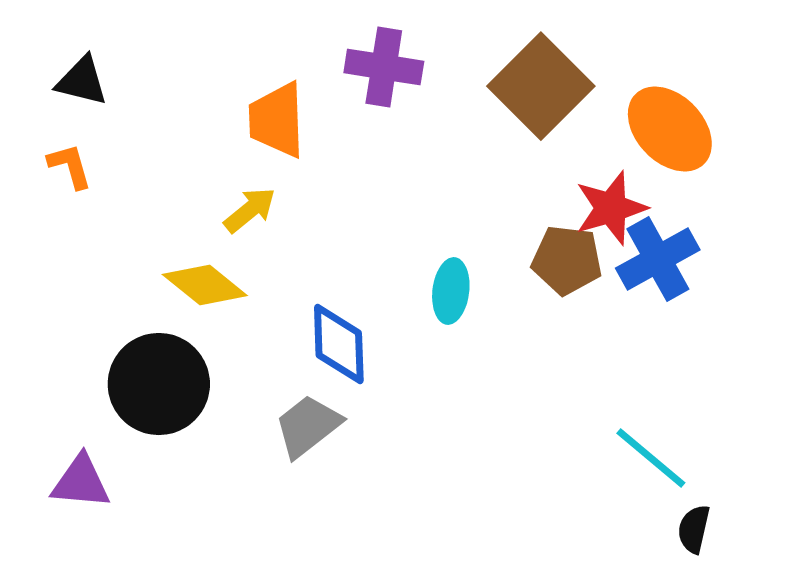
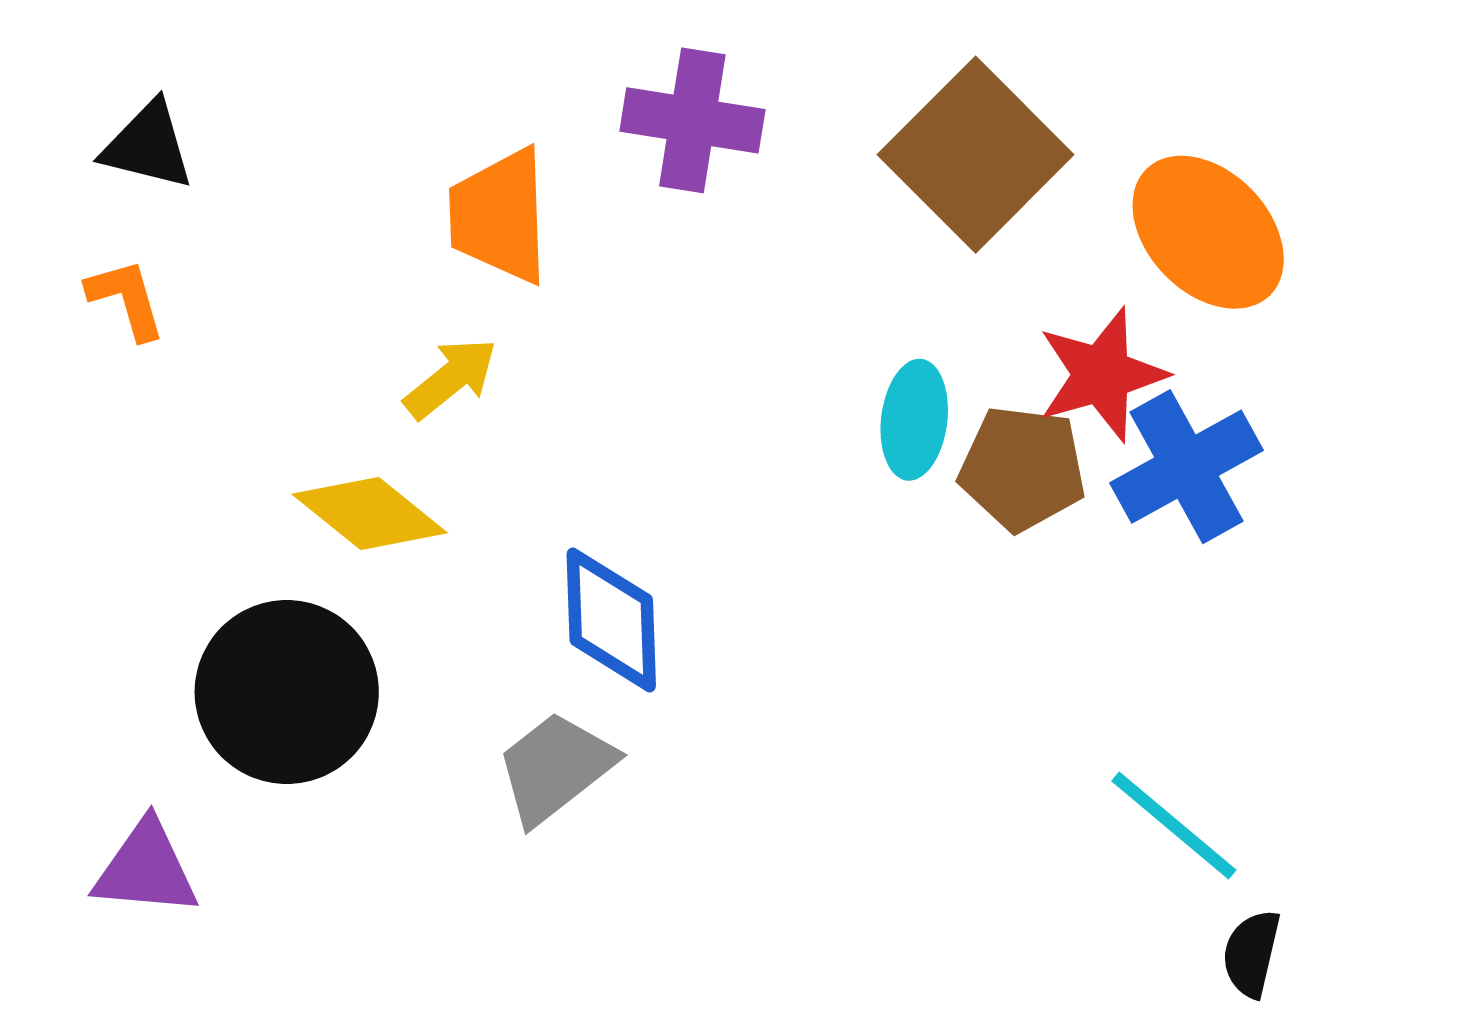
cyan ellipse: (451, 291) -> (914, 420), moved

